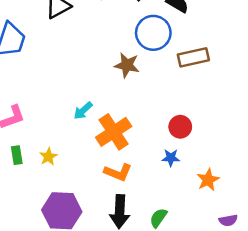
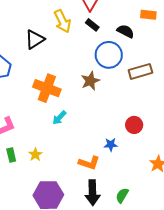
brown star: (127, 65) -> (90, 81), turned -30
orange cross: (114, 132) -> (47, 88), moved, turned -32
blue star: (171, 158) -> (111, 145), moved

